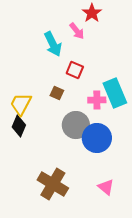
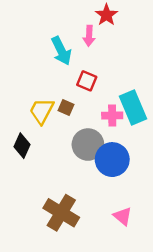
pink arrow: (77, 31) -> (89, 36), turned 42
yellow trapezoid: (21, 104) -> (42, 111), moved

